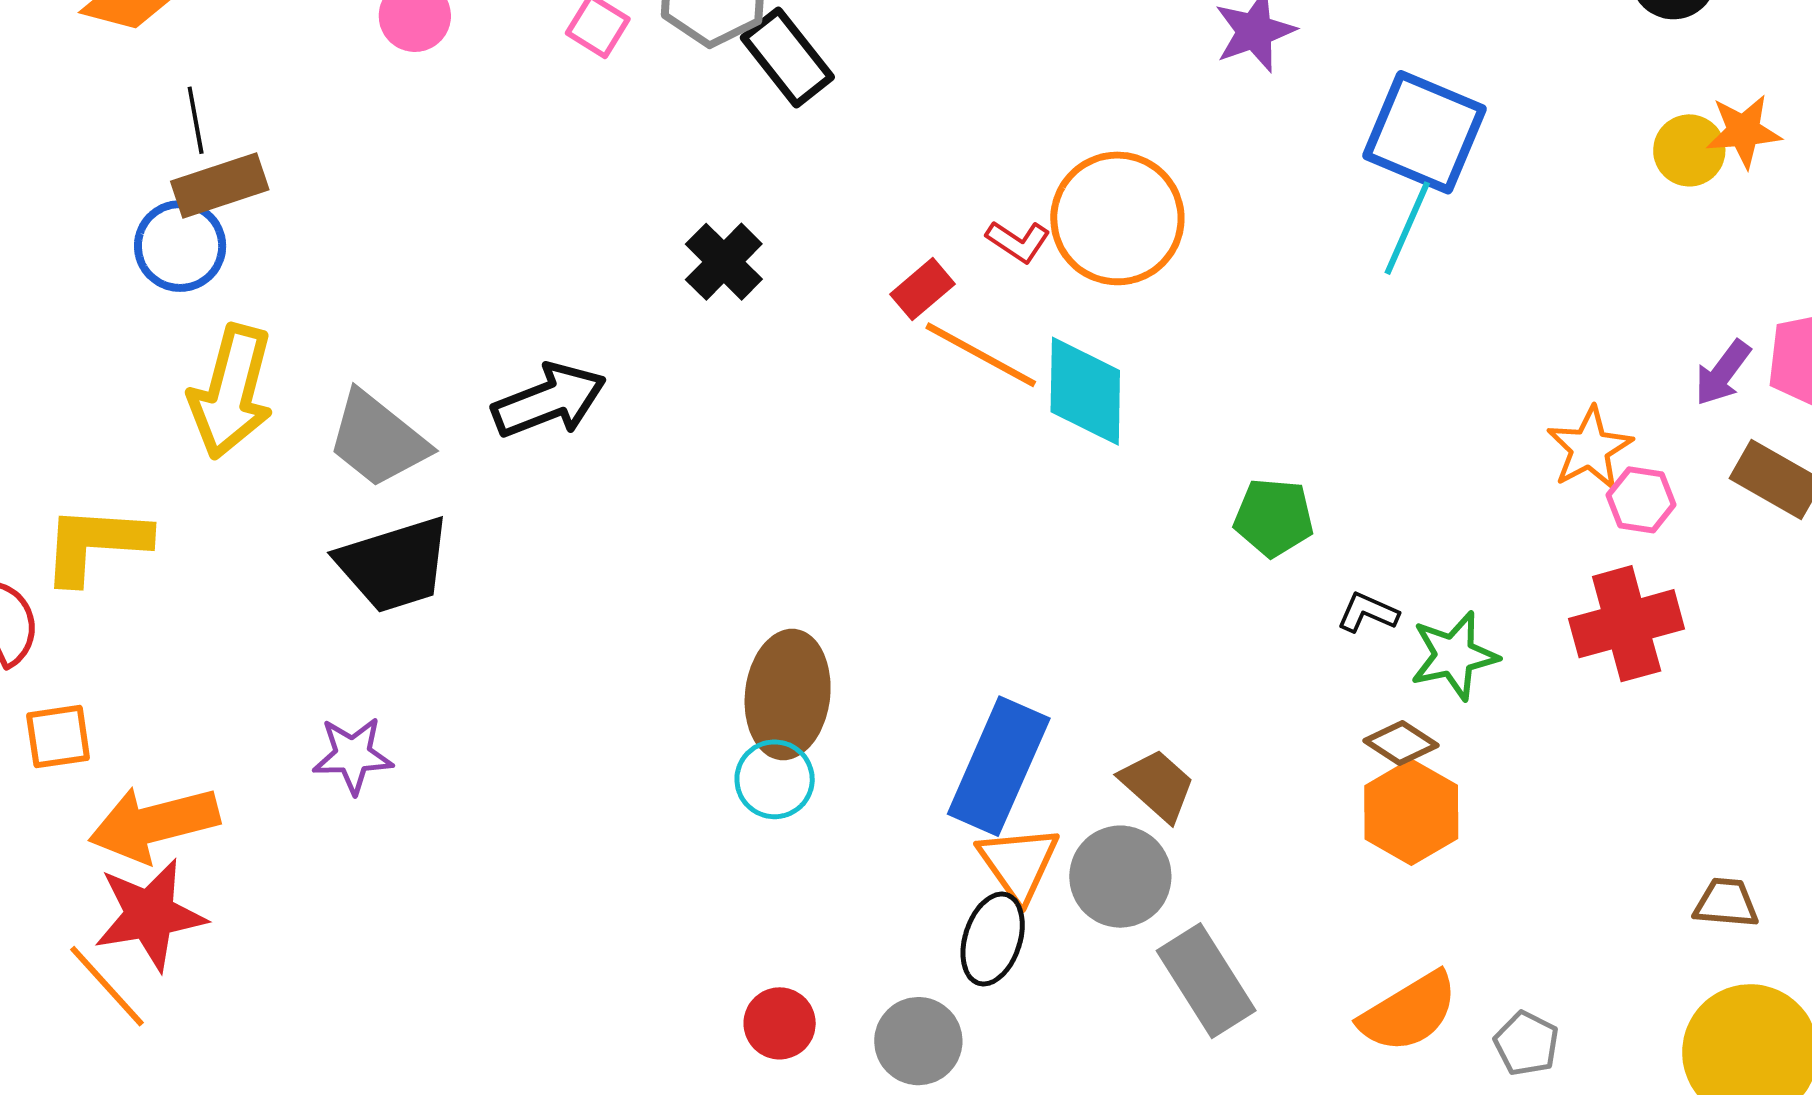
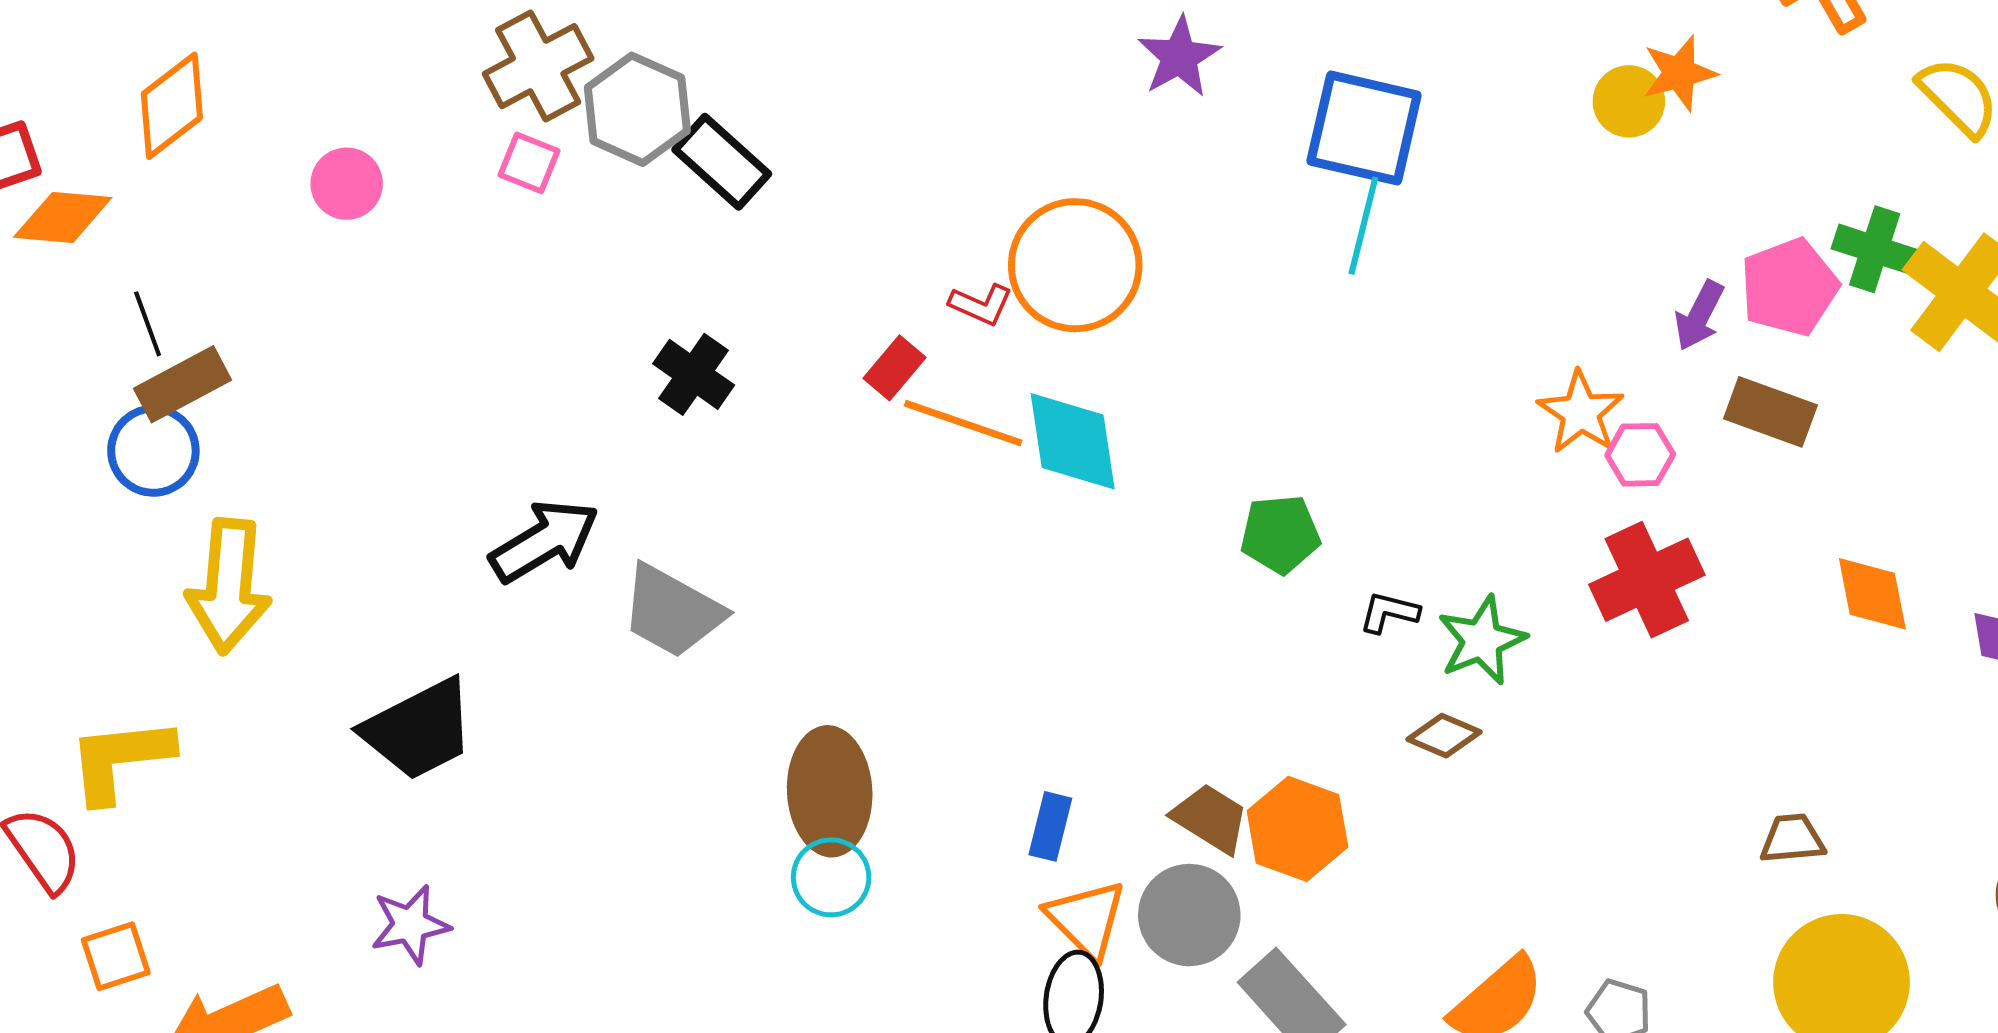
gray trapezoid: (378, 439) -> (672, 611), moved
blue rectangle: (999, 766) -> (1050, 826), size x0.5
orange hexagon: (1411, 812) -> (1297, 829), moved

